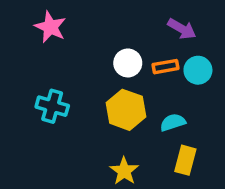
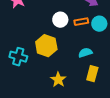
cyan cross: (52, 106) -> (18, 57), moved
yellow hexagon: (126, 110) -> (46, 46), moved

